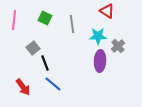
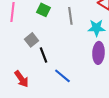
blue line: (53, 84) -> (62, 76), moved

